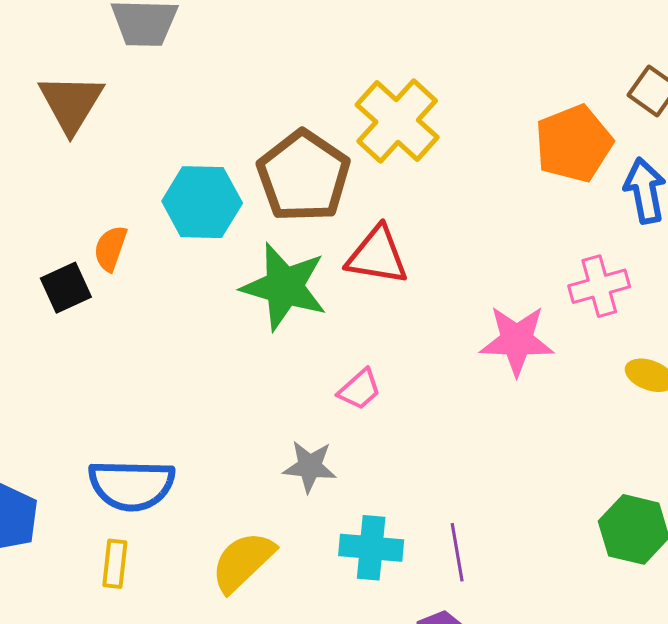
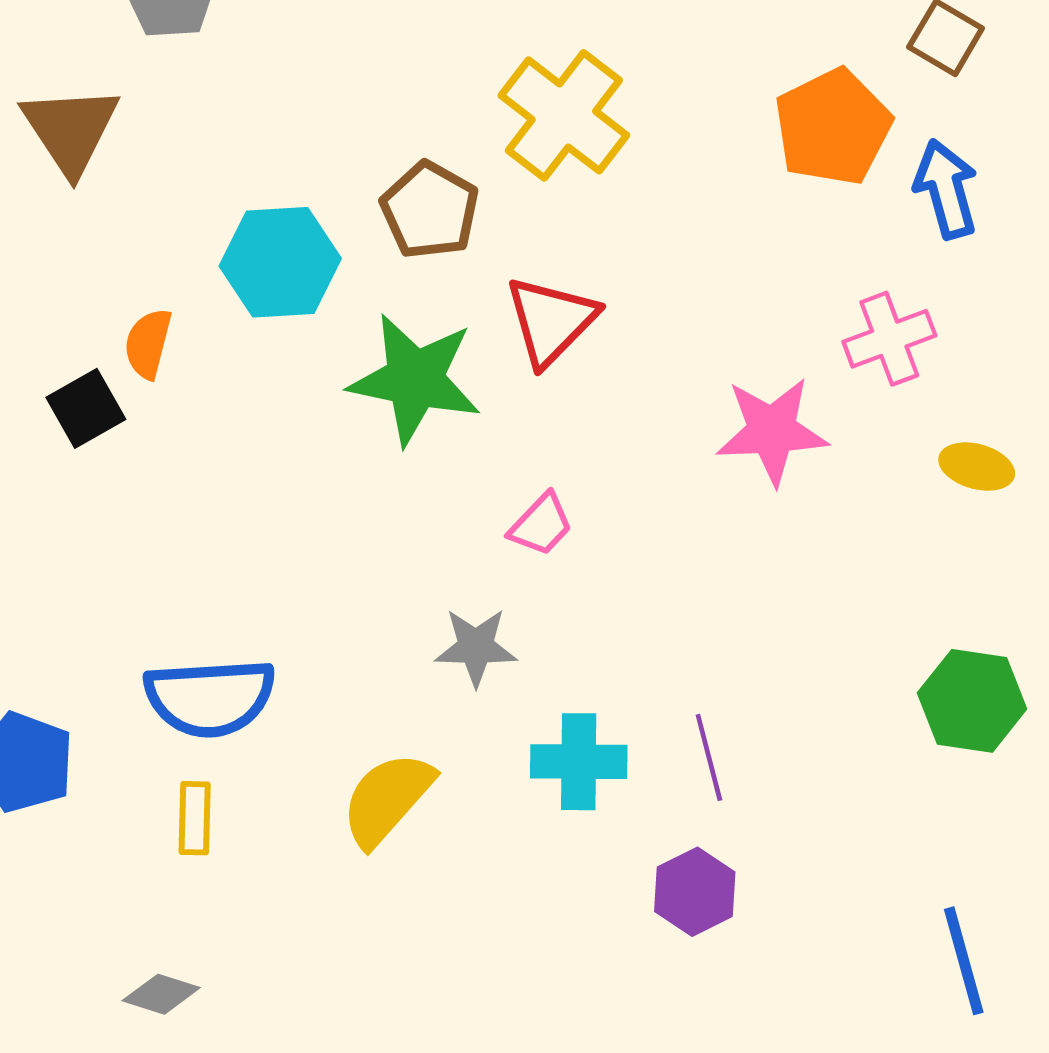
brown pentagon: (304, 176) -> (430, 210), size x0.7
red triangle: (377, 256) -> (551, 321), turned -50

